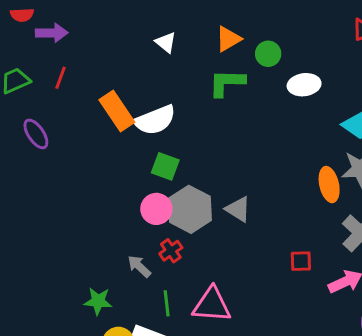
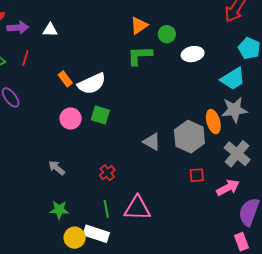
white triangle: (166, 42) -> (50, 30), moved, turned -35
orange rectangle: (117, 111) -> (65, 79), size x0.6
pink circle: (156, 209) -> (71, 119), moved
gray hexagon: (190, 209) -> (189, 137), moved
gray arrow: (139, 266) -> (57, 168), moved

